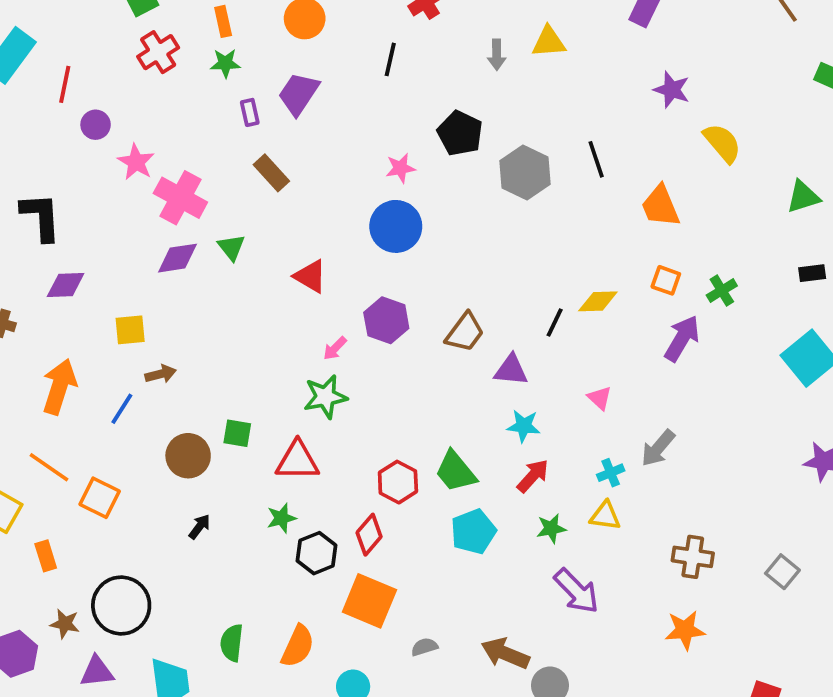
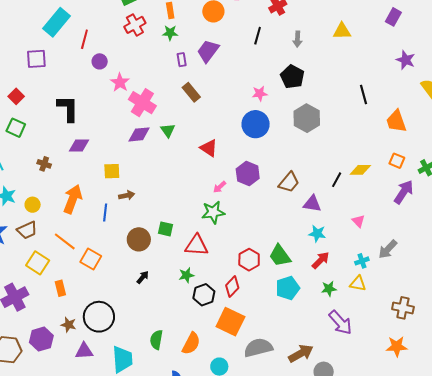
gray arrow: (497, 55) -> (297, 39), moved
gray hexagon: (525, 172) -> (307, 118), moved
blue line: (122, 409) -> (105, 213), turned -30
gray semicircle: (424, 647) -> (258, 348), size x2.0
brown arrow: (505, 653) -> (301, 353), turned 125

